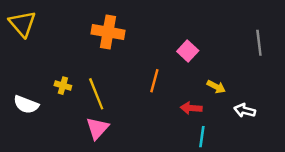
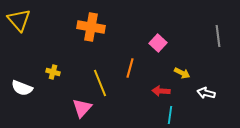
yellow line: (96, 94) -> (100, 83), moved

